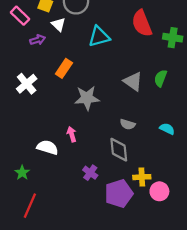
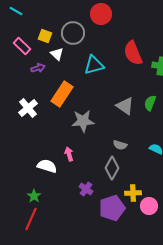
orange rectangle: (64, 68) -> (62, 94), size x1.4
gray diamond: (119, 150) -> (112, 168), turned 35
green star: (22, 173) -> (34, 196), moved

